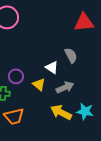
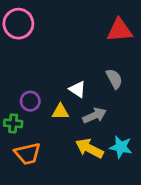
gray semicircle: (71, 55) -> (114, 79), moved
yellow triangle: (39, 84) -> (60, 112), turned -40

